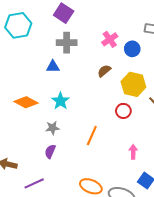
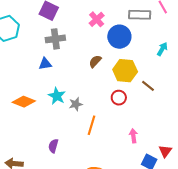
pink cross: (110, 39) -> (97, 19), moved
blue circle: (132, 49) -> (119, 37), size x1.5
gray star: (52, 128) -> (76, 104), moved

